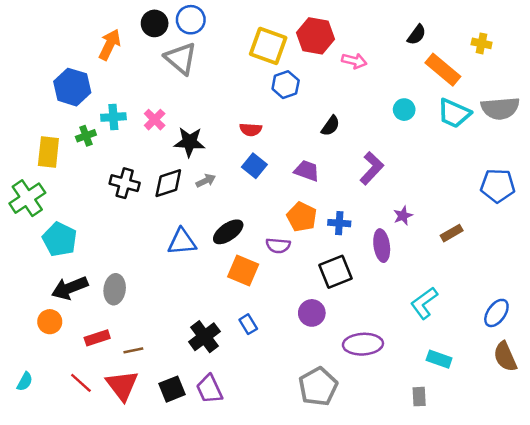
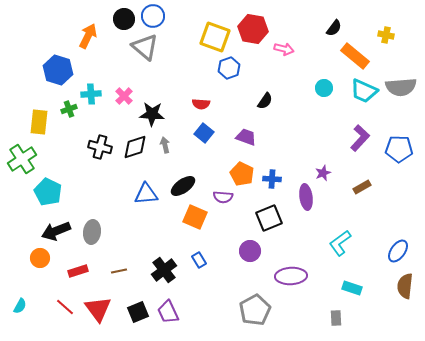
purple L-shape: (372, 168) -> (360, 138), moved
gray arrow: (206, 181) -> (165, 145), turned -77
brown line: (133, 350) -> (119, 271), moved
brown semicircle: (505, 357) -> (405, 286), turned 30

